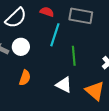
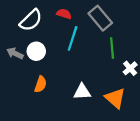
gray rectangle: (81, 16) -> (100, 18), turned 40
green line: (74, 56) -> (112, 48), moved
white triangle: (64, 85) -> (82, 92), turned -30

